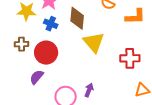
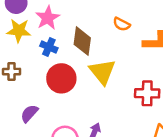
red circle: (46, 53) -> (61, 78), moved

